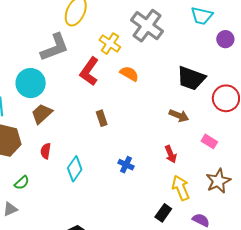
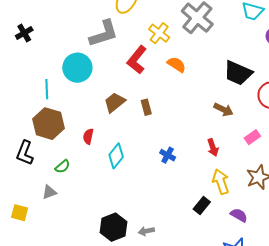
brown trapezoid: (42, 114) -> (115, 102), moved
pink rectangle: (209, 141) -> (252, 137), turned -70

